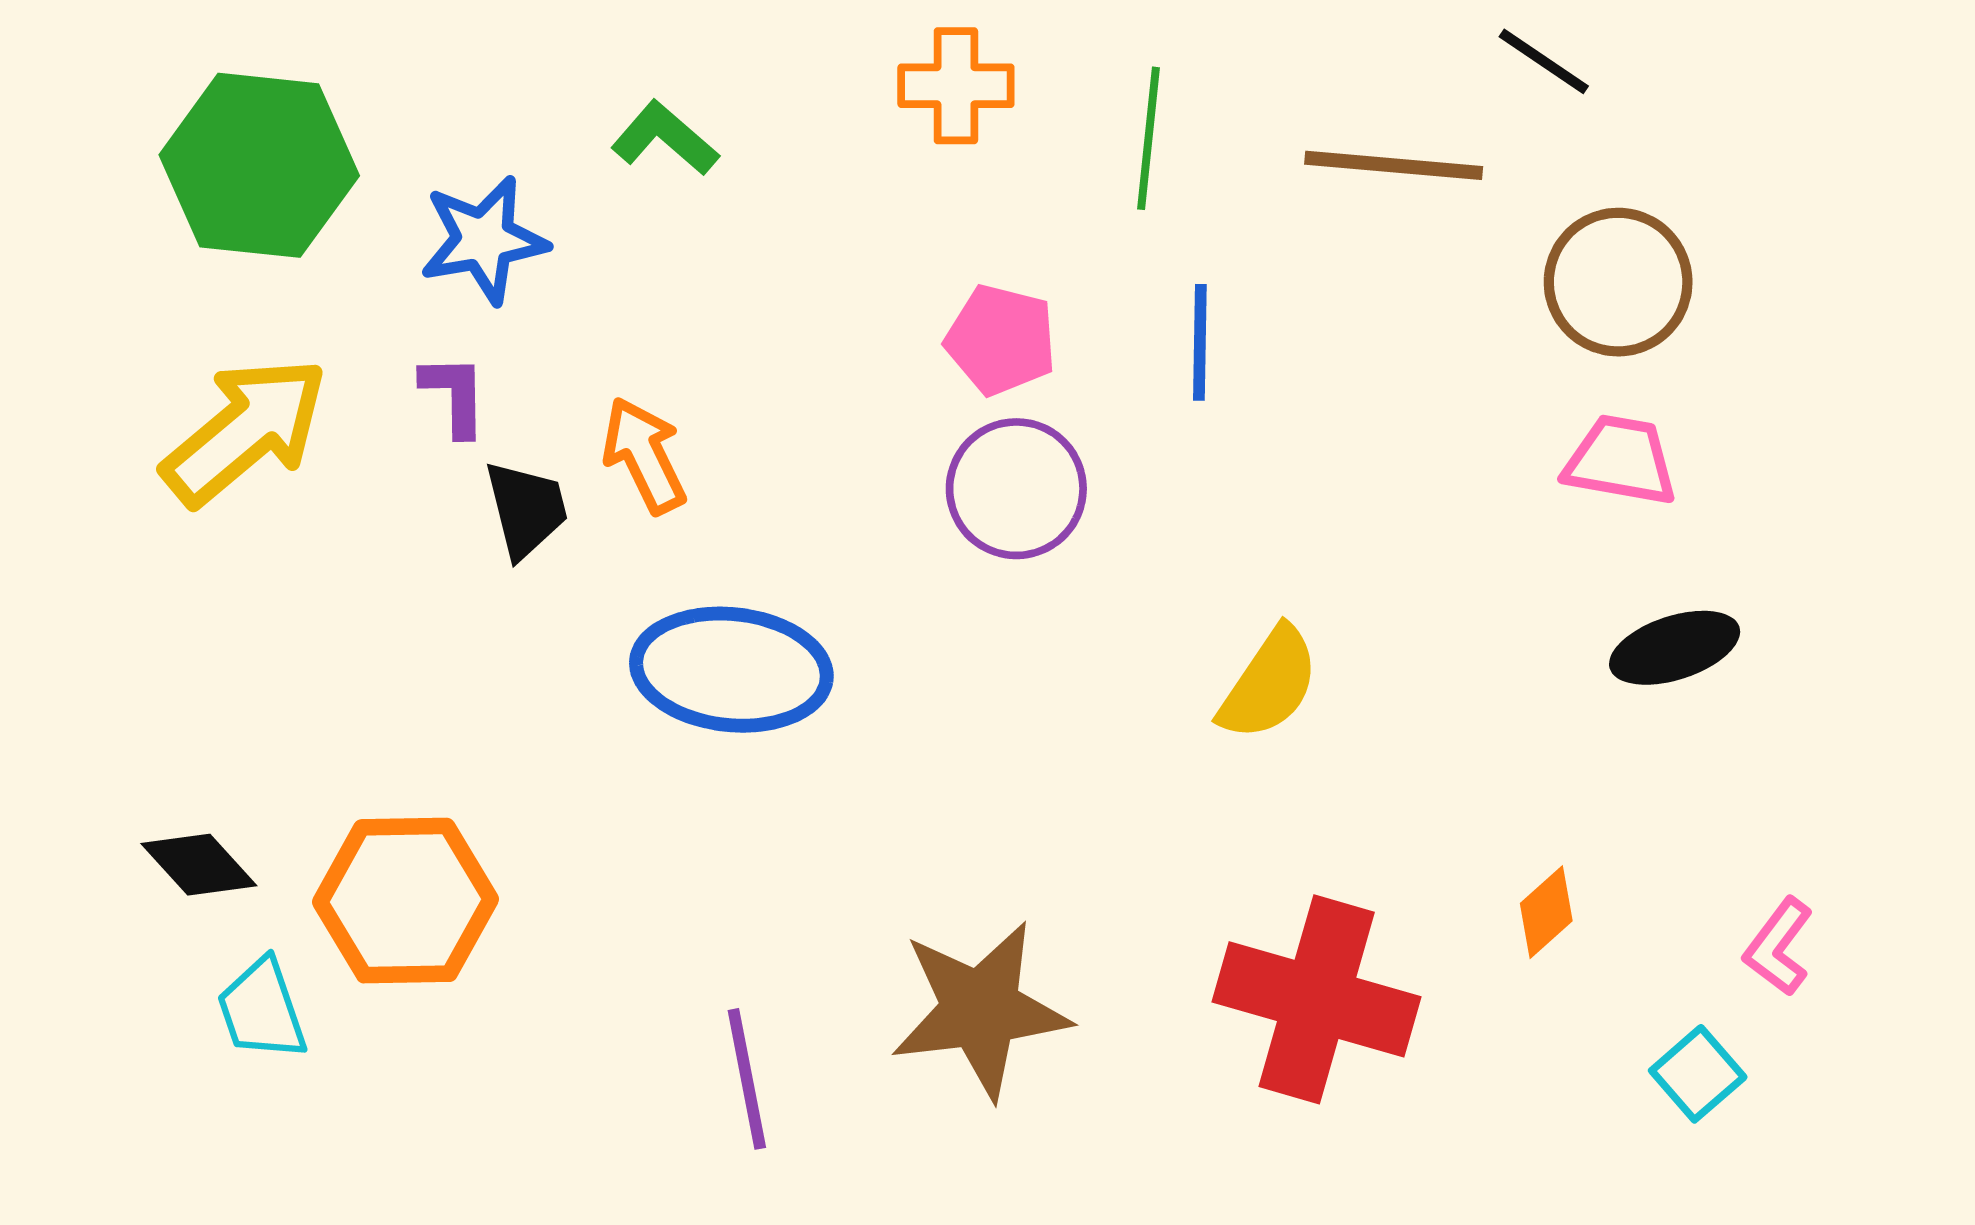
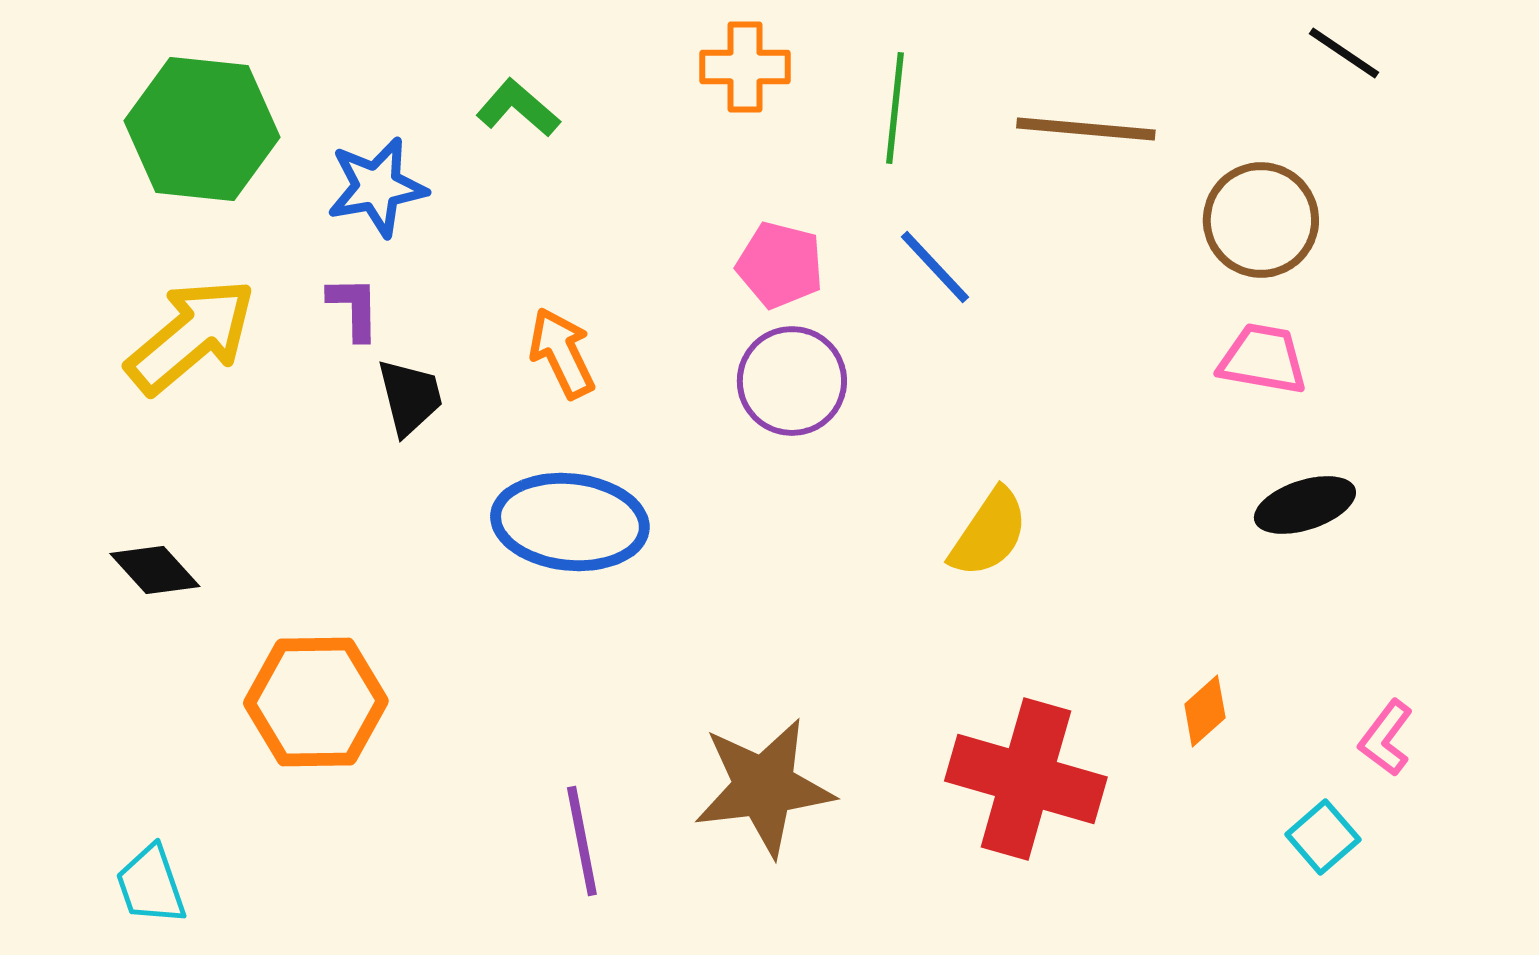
black line: (1544, 61) -> (1344, 53), moved
blue line: (1200, 342) -> (935, 267), turned -44
orange arrow: (644, 455) -> (562, 353), moved
black diamond: (199, 865) -> (155, 570), moved
cyan trapezoid: (262, 1010) -> (151, 885), moved

